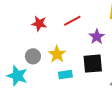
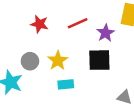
purple star: (97, 37) -> (106, 33), moved
black square: (93, 64) -> (99, 60), moved

